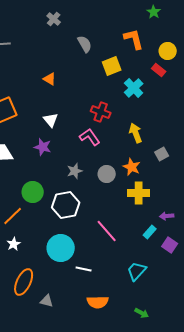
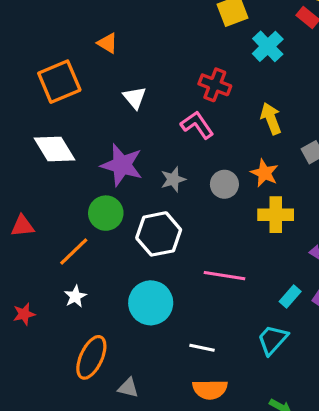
orange triangle: (50, 79) -> (107, 43), moved
purple star: (43, 147) -> (122, 165), moved, size x1.5
pink line: (107, 231) -> (224, 276), turned -40
cyan rectangle: (150, 232) -> (290, 296), moved
white line: (84, 269) -> (202, 348), moved

